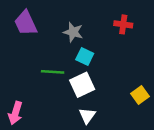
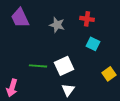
red cross: (123, 24) -> (87, 19), moved
cyan square: (85, 56) -> (93, 44), moved
green line: (53, 72) -> (38, 66), moved

